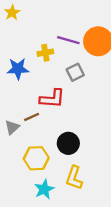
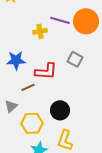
blue star: (18, 69) -> (16, 60), moved
gray square: (75, 72) -> (75, 59), moved, turned -35
gray triangle: (12, 127) -> (11, 106), moved

